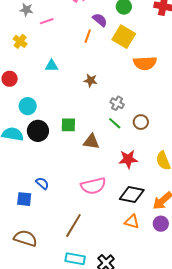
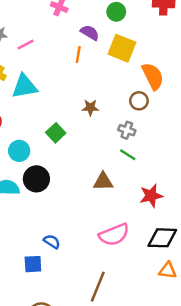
orange semicircle: (145, 63) -> (153, 76), turned -105
cyan triangle: (52, 66) -> (24, 86), moved, size x1.6
brown circle: (141, 122) -> (139, 101), moved
green square: (68, 125) -> (56, 133), moved, turned -35

